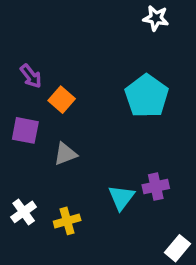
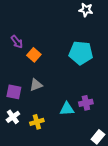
cyan pentagon: (147, 96) -> (81, 53), turned -30
purple square: (25, 130) -> (14, 92), moved
cyan triangle: (121, 197) -> (67, 109), turned 49

